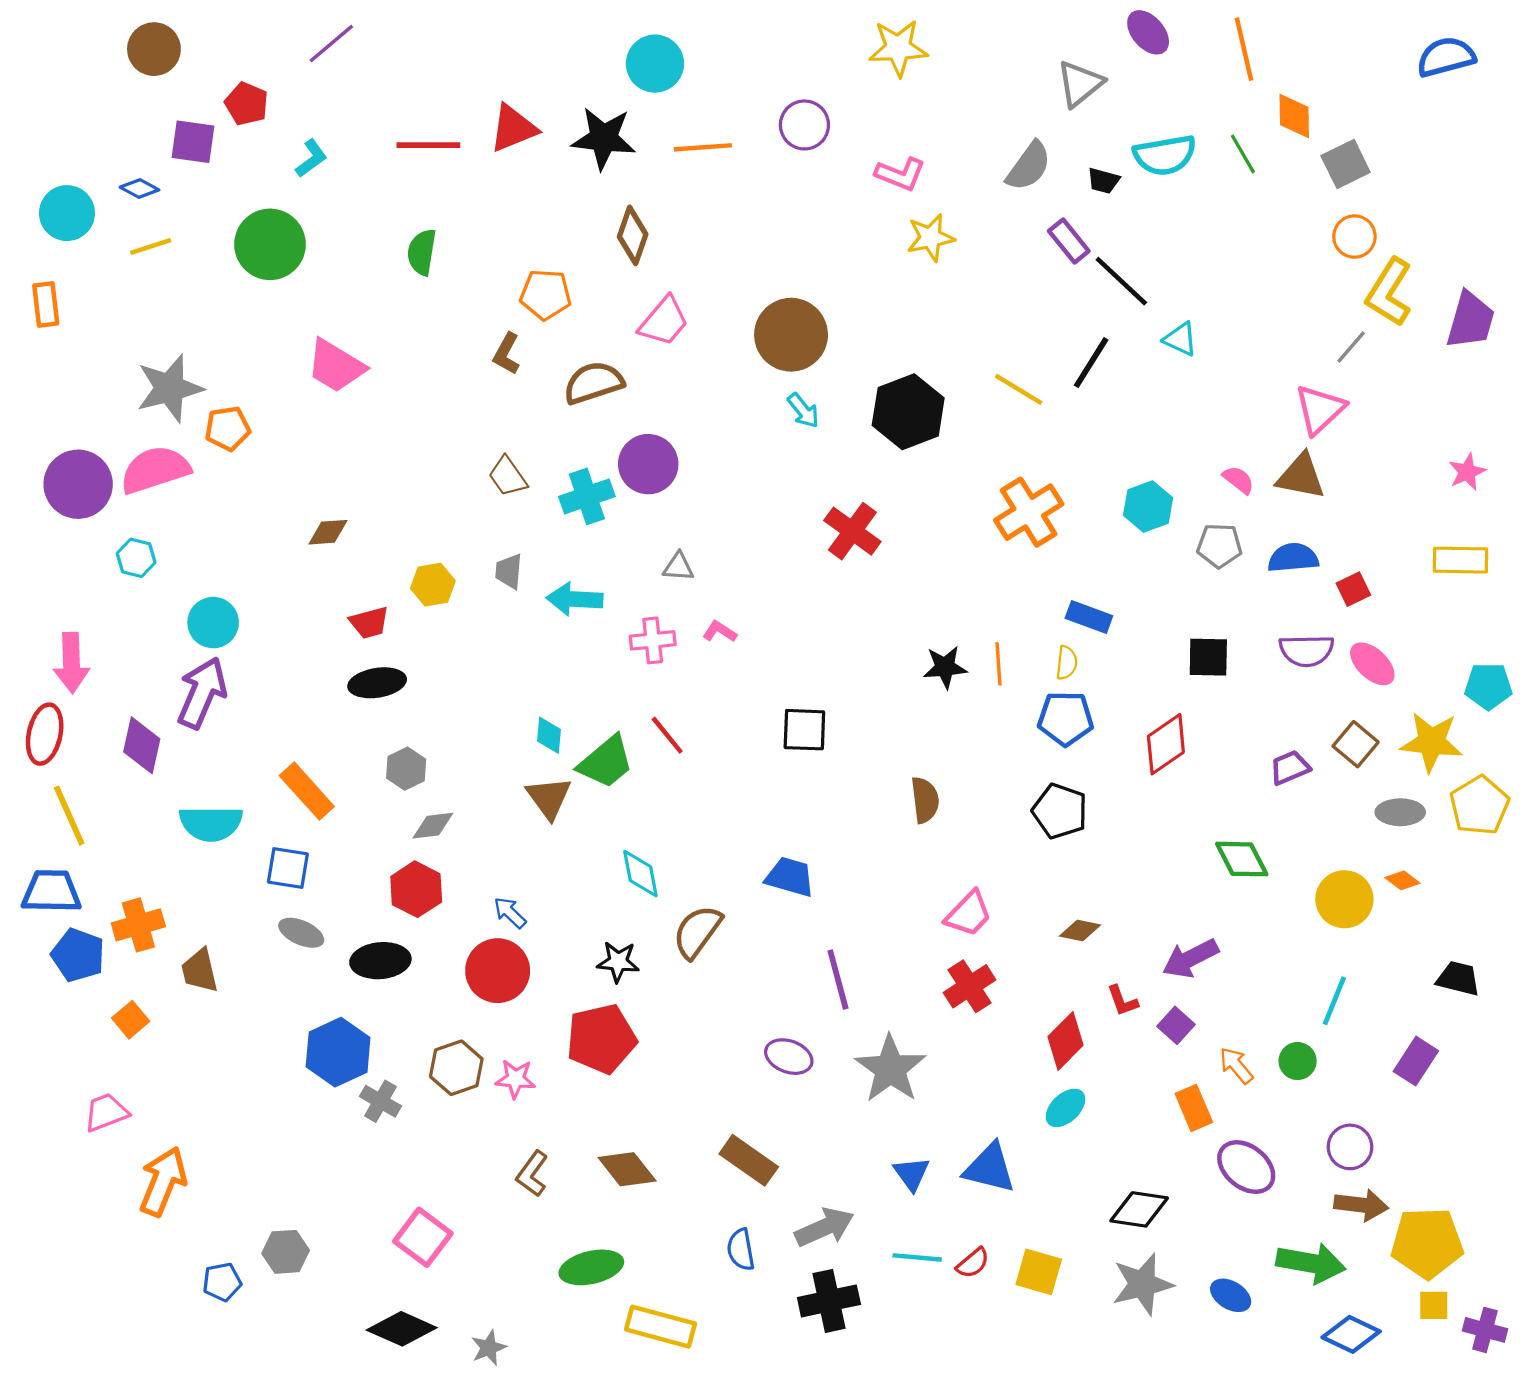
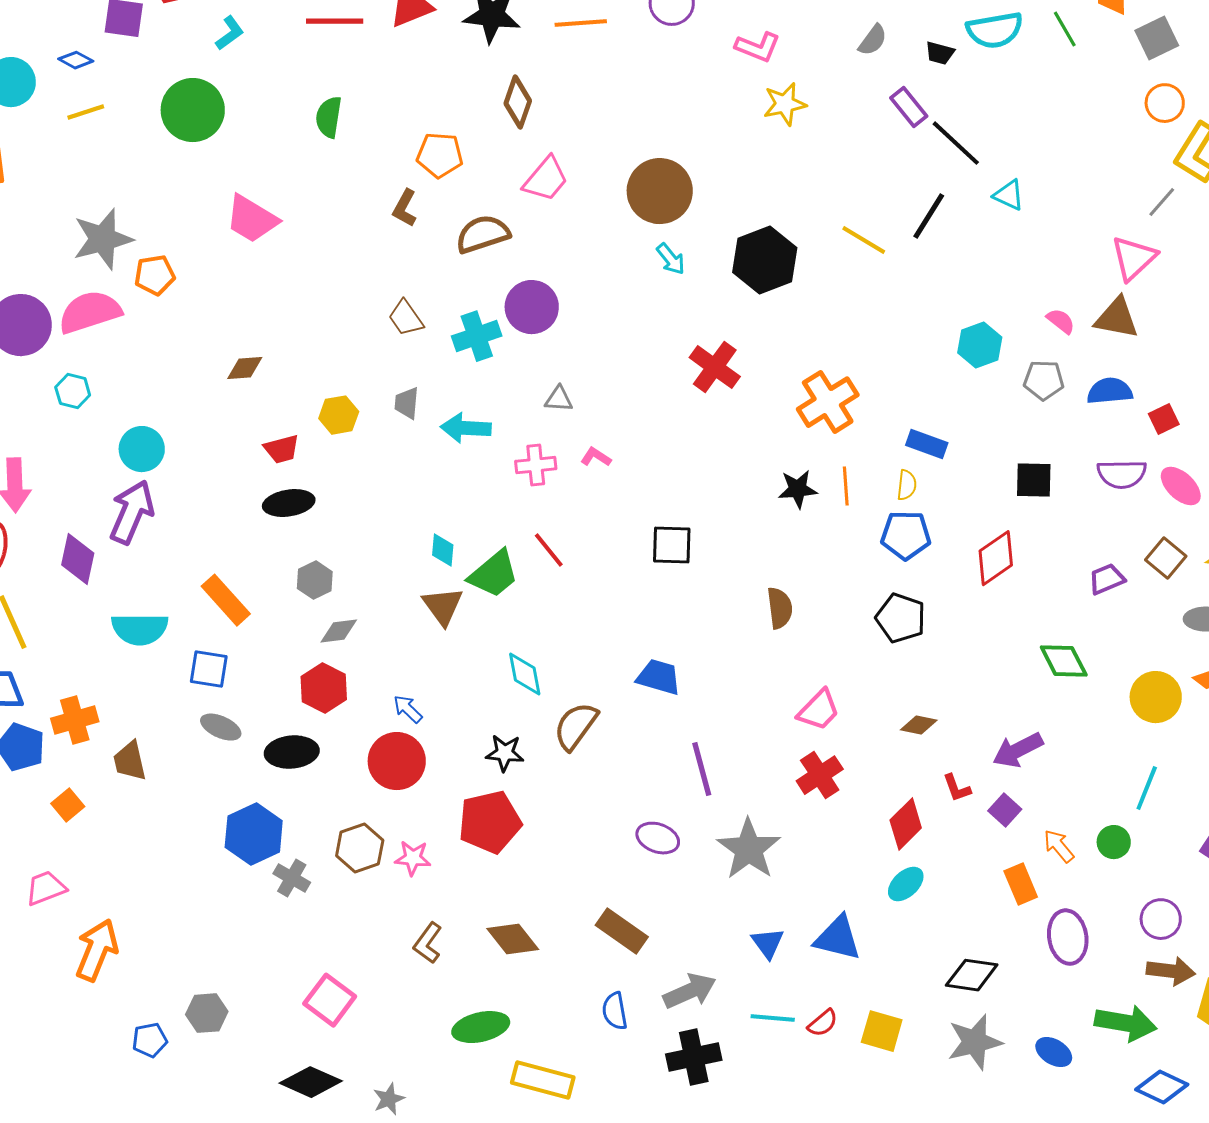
gray semicircle: (1029, 166) -> (873, 40), size x0.7
orange cross: (1029, 512) -> (828, 402), moved
purple ellipse: (1246, 1167) -> (1068, 937), turned 42

